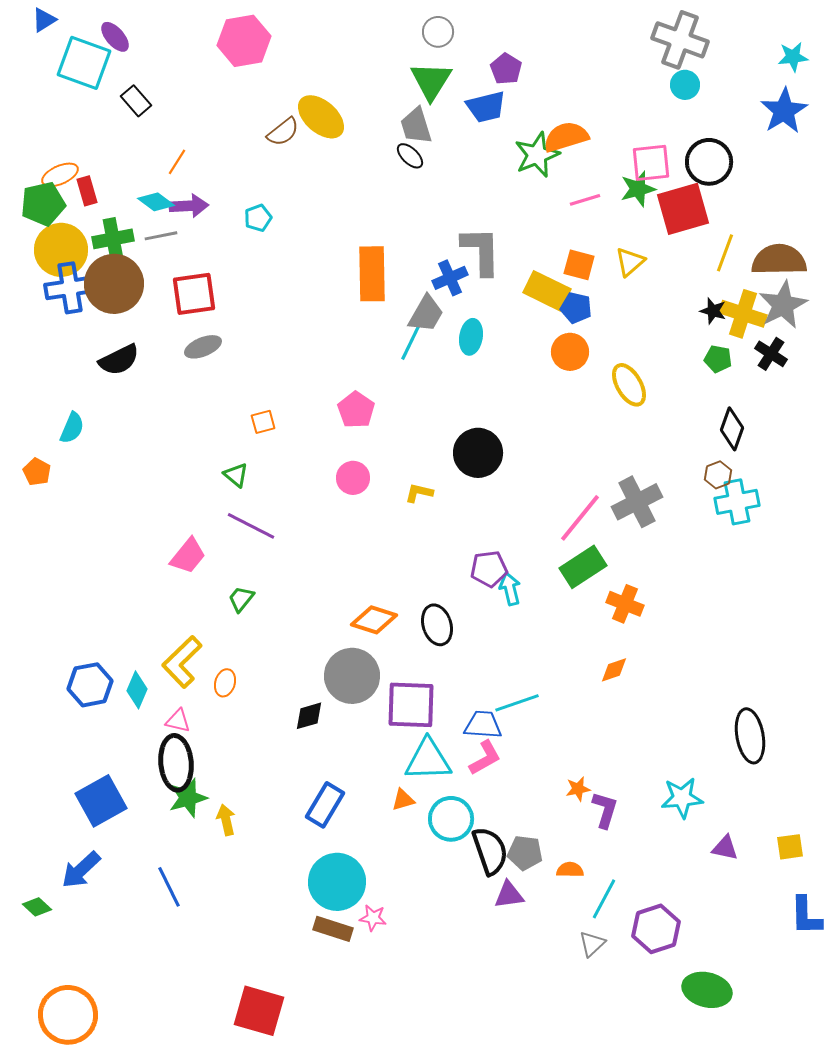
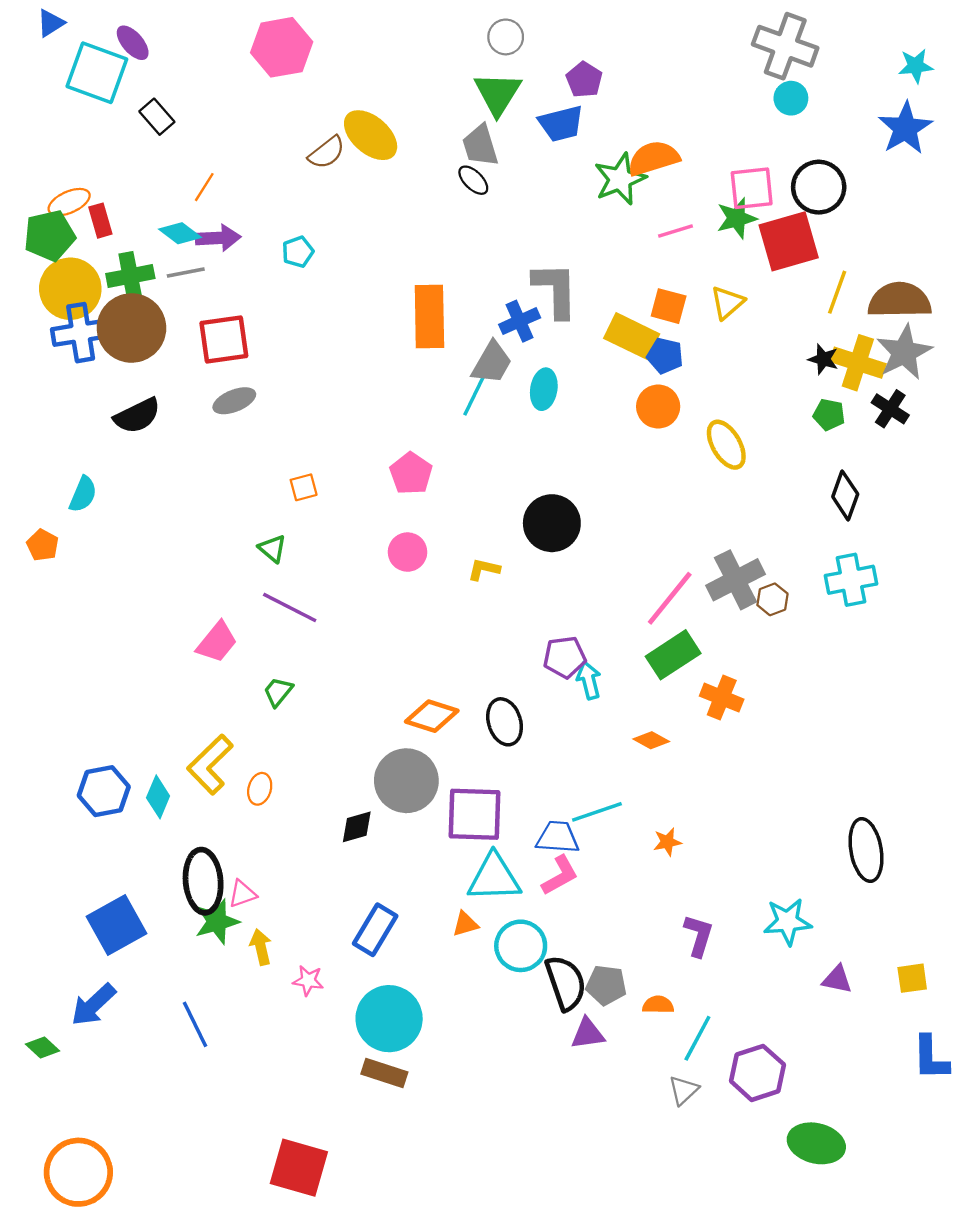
brown hexagon: (718, 475) -> (772, 599), moved
orange diamond: (614, 670) -> (651, 740), moved, turned 48
pink triangle: (178, 721) -> (242, 894), moved, turned -32
orange star: (578, 789) -> (667, 842), moved
pink star: (373, 918) -> (308, 981), moved

